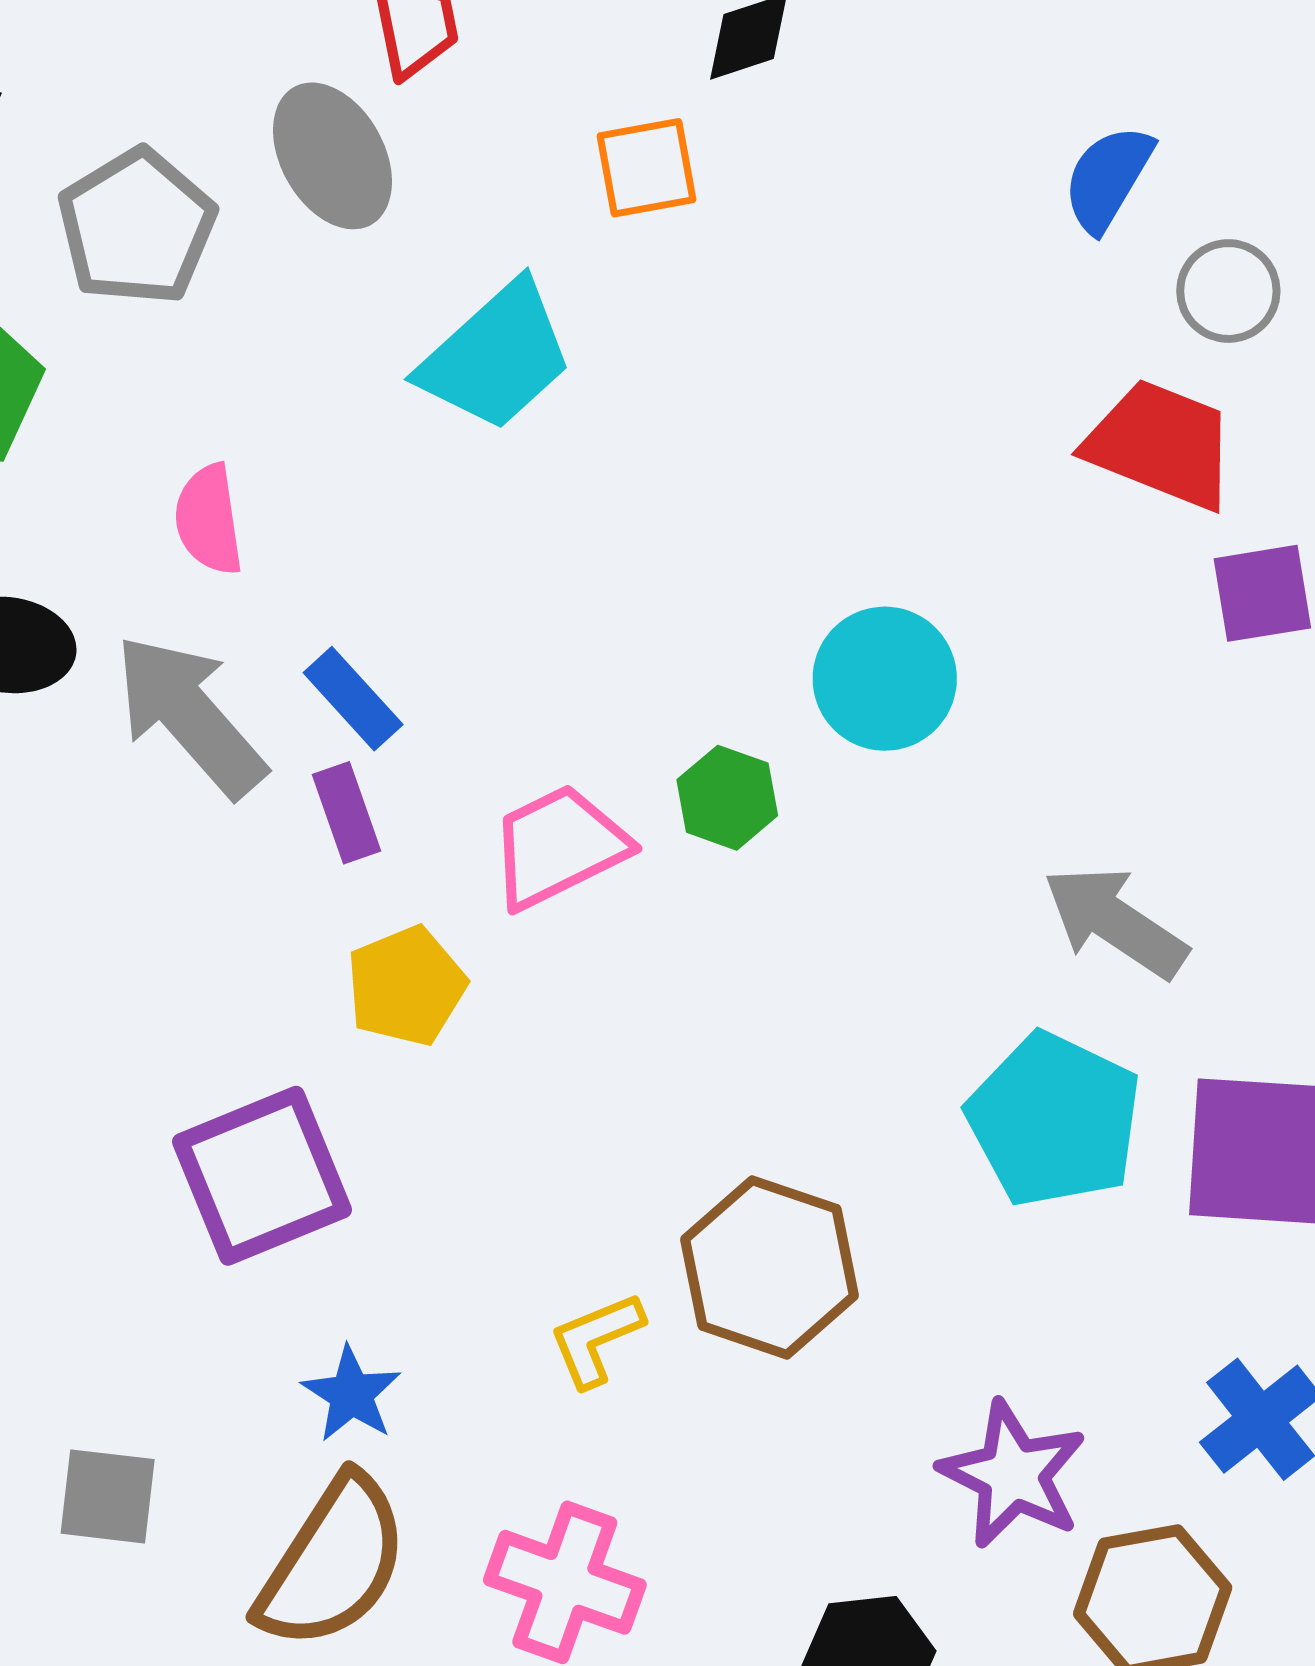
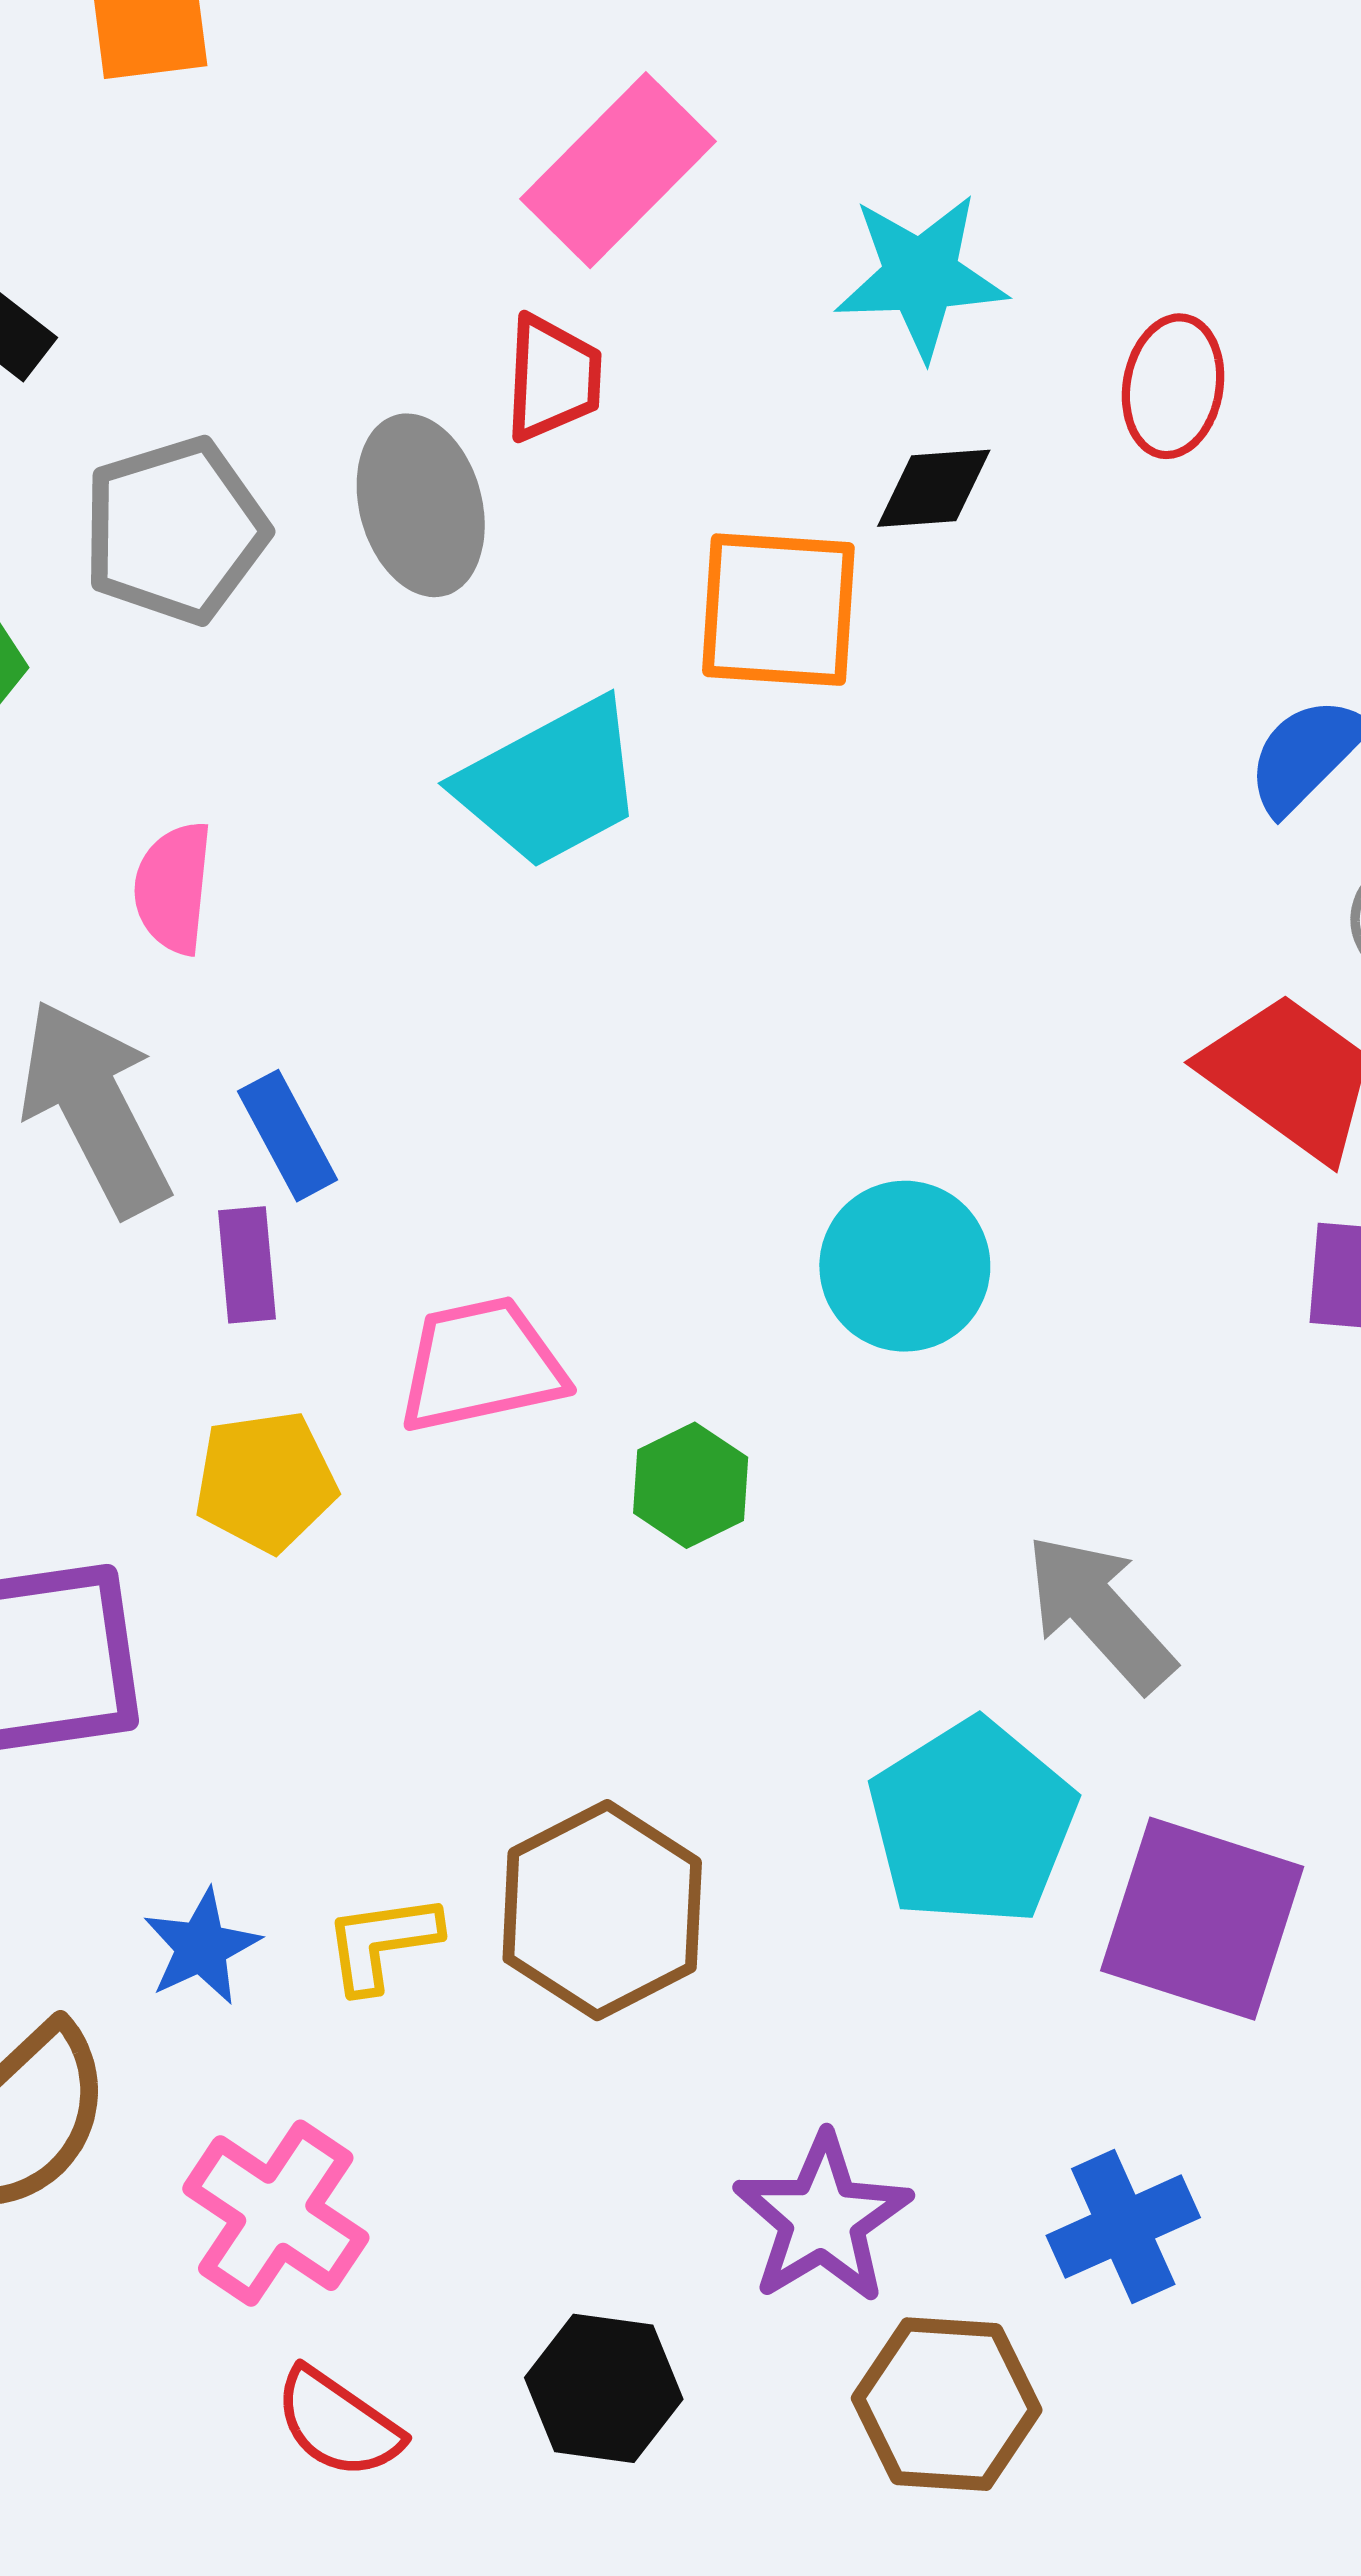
orange square: (646, 168) -> (778, 610), size x1.4
green hexagon: (727, 798) -> (691, 1485), moved
blue star: (351, 1394) -> (202, 1947), moved

